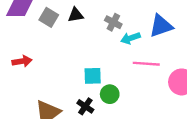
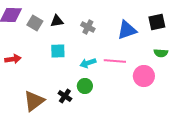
cyan arrow: (130, 38) -> (88, 63), moved
cyan square: (93, 76) -> (58, 51), moved

